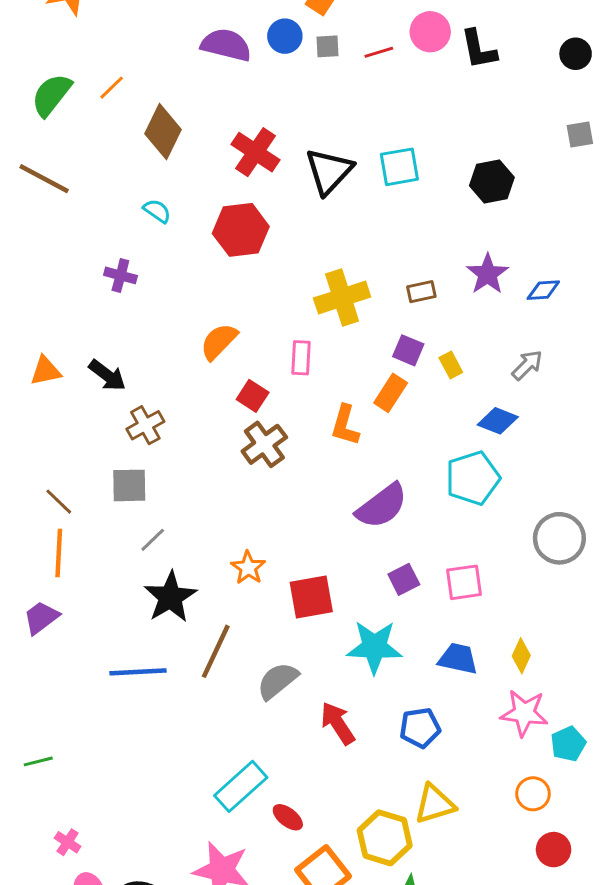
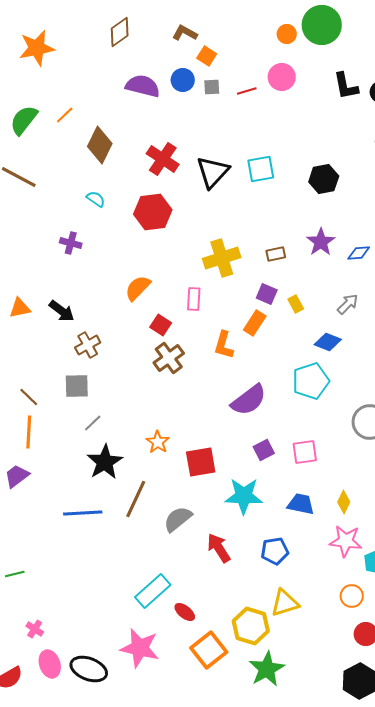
black L-shape: (479, 49) -> (346, 86), moved

